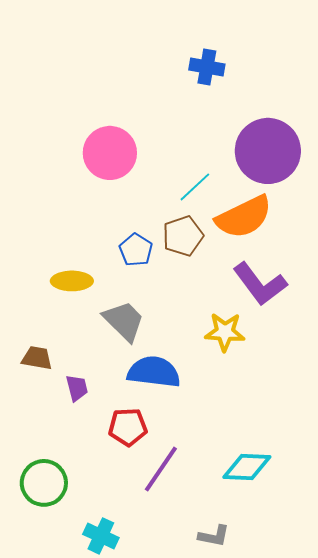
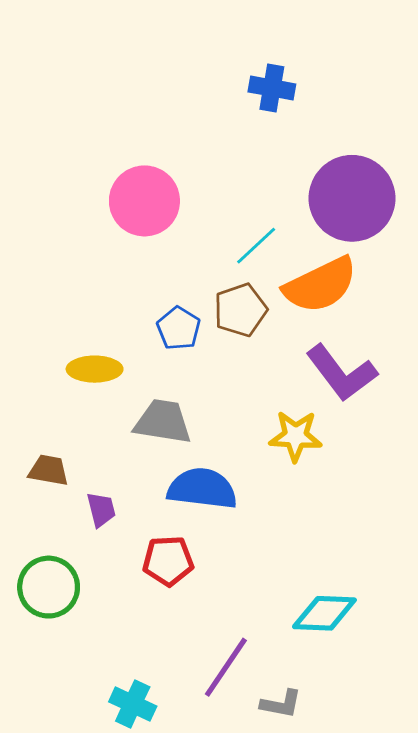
gray trapezoid: (124, 321) -> (163, 422), turned -36
purple line: (161, 469) -> (226, 667), moved
green circle: (44, 483) -> (49, 587), moved

